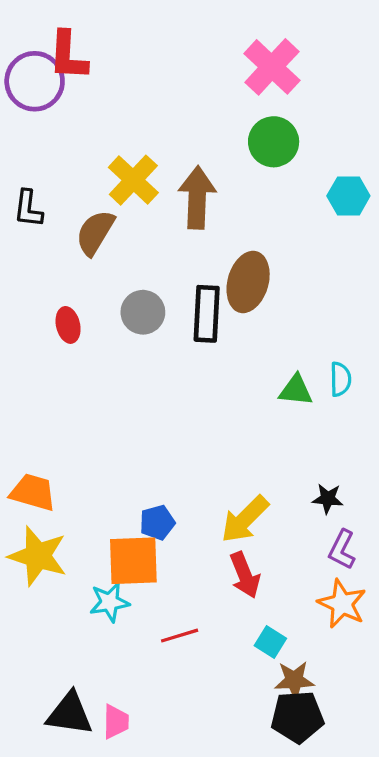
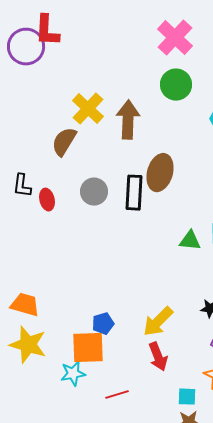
black L-shape: (28, 209) -> (22, 186), moved
cyan square: (270, 642) -> (187, 397), moved, turned -30

